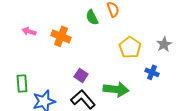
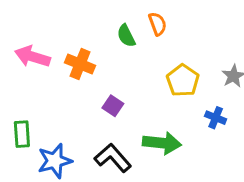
pink arrow: (29, 31) -> (32, 57), size x1.6
purple square: (81, 75) -> (113, 106), moved

